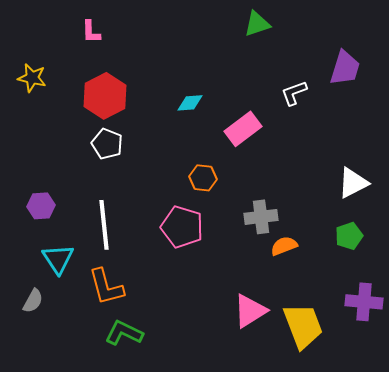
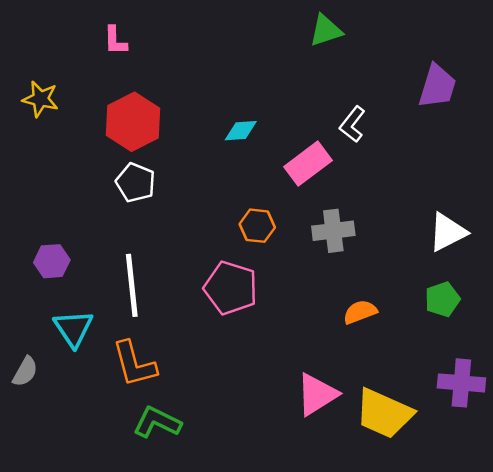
white L-shape: (294, 93) -> (352, 124), moved, turned -32
gray cross: (261, 217) -> (333, 231), moved
gray semicircle: (33, 301) -> (25, 372), moved
yellow trapezoid: (303, 326) -> (384, 413), turned 135

